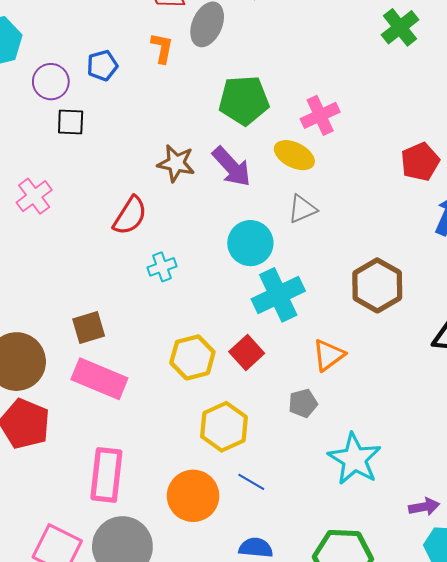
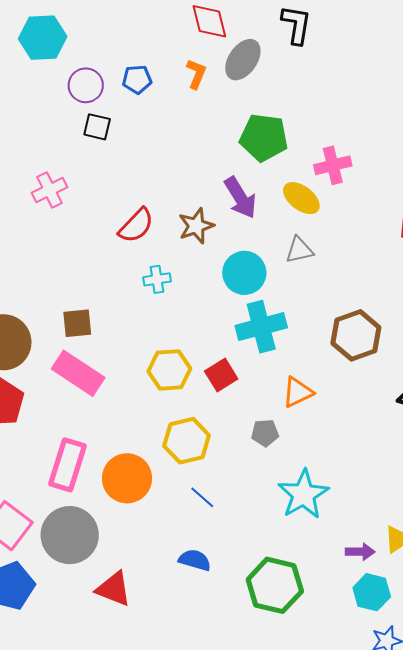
brown star: (176, 163) -> (196, 226), moved, turned 30
orange circle: (193, 496) -> (127, 478), moved

